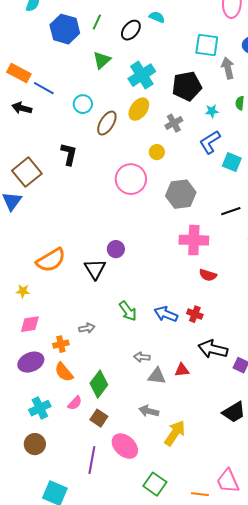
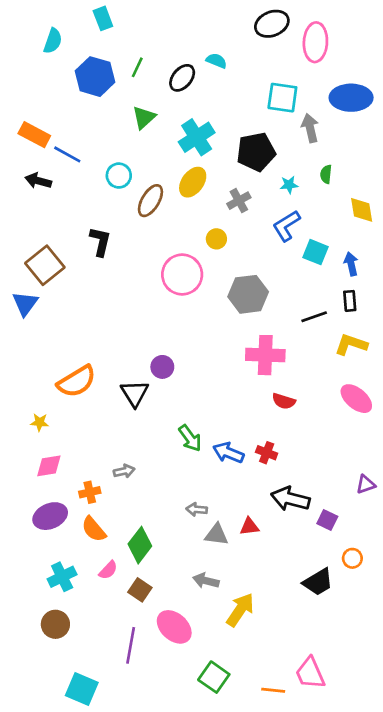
green arrow: (128, 311) -> (190, 438), moved

